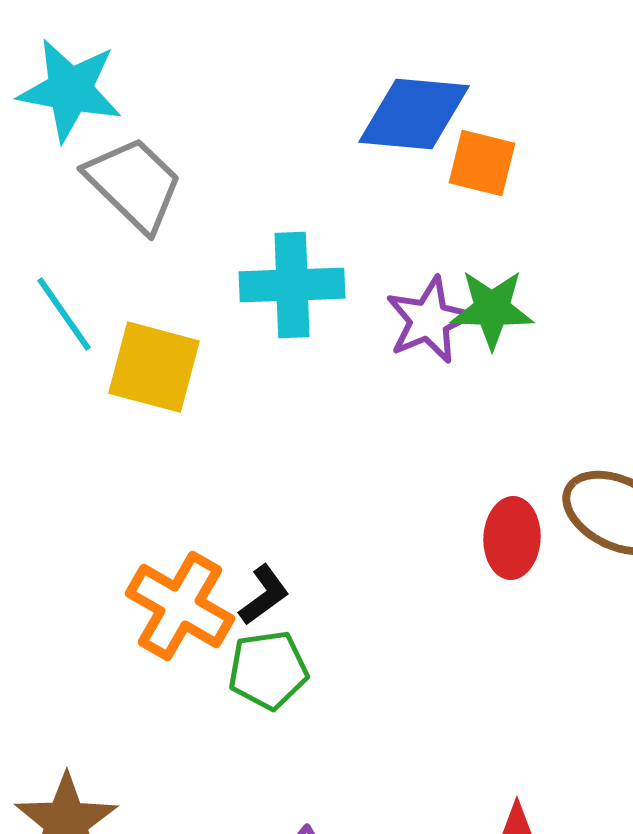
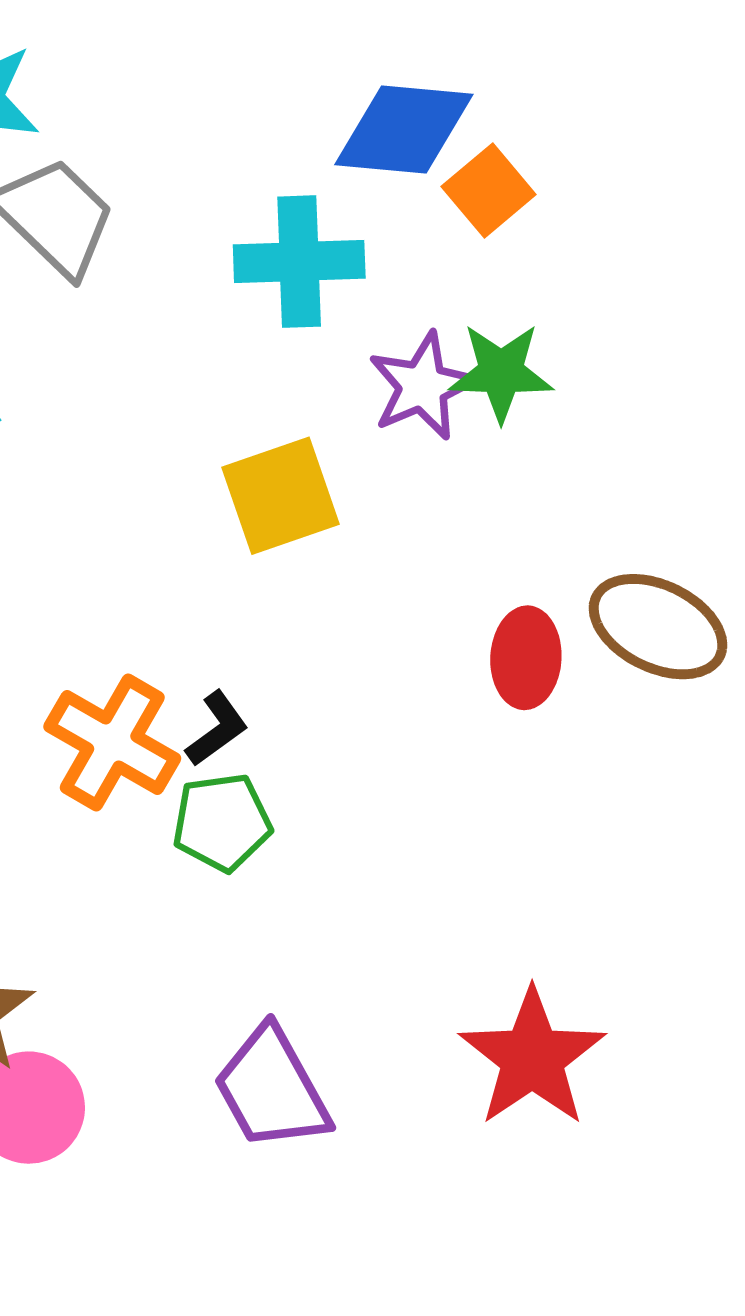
orange square: (482, 163) -> (489, 191), turned 36
cyan cross: (292, 285) -> (299, 262), moved
yellow square: (154, 367) -> (280, 496), moved, turned -34

